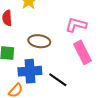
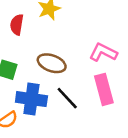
black line: (58, 80) -> (67, 98), moved

